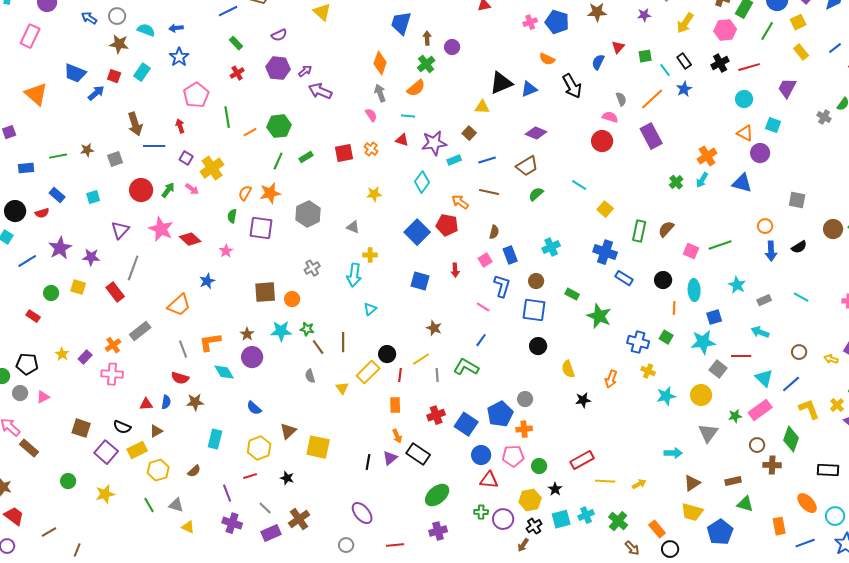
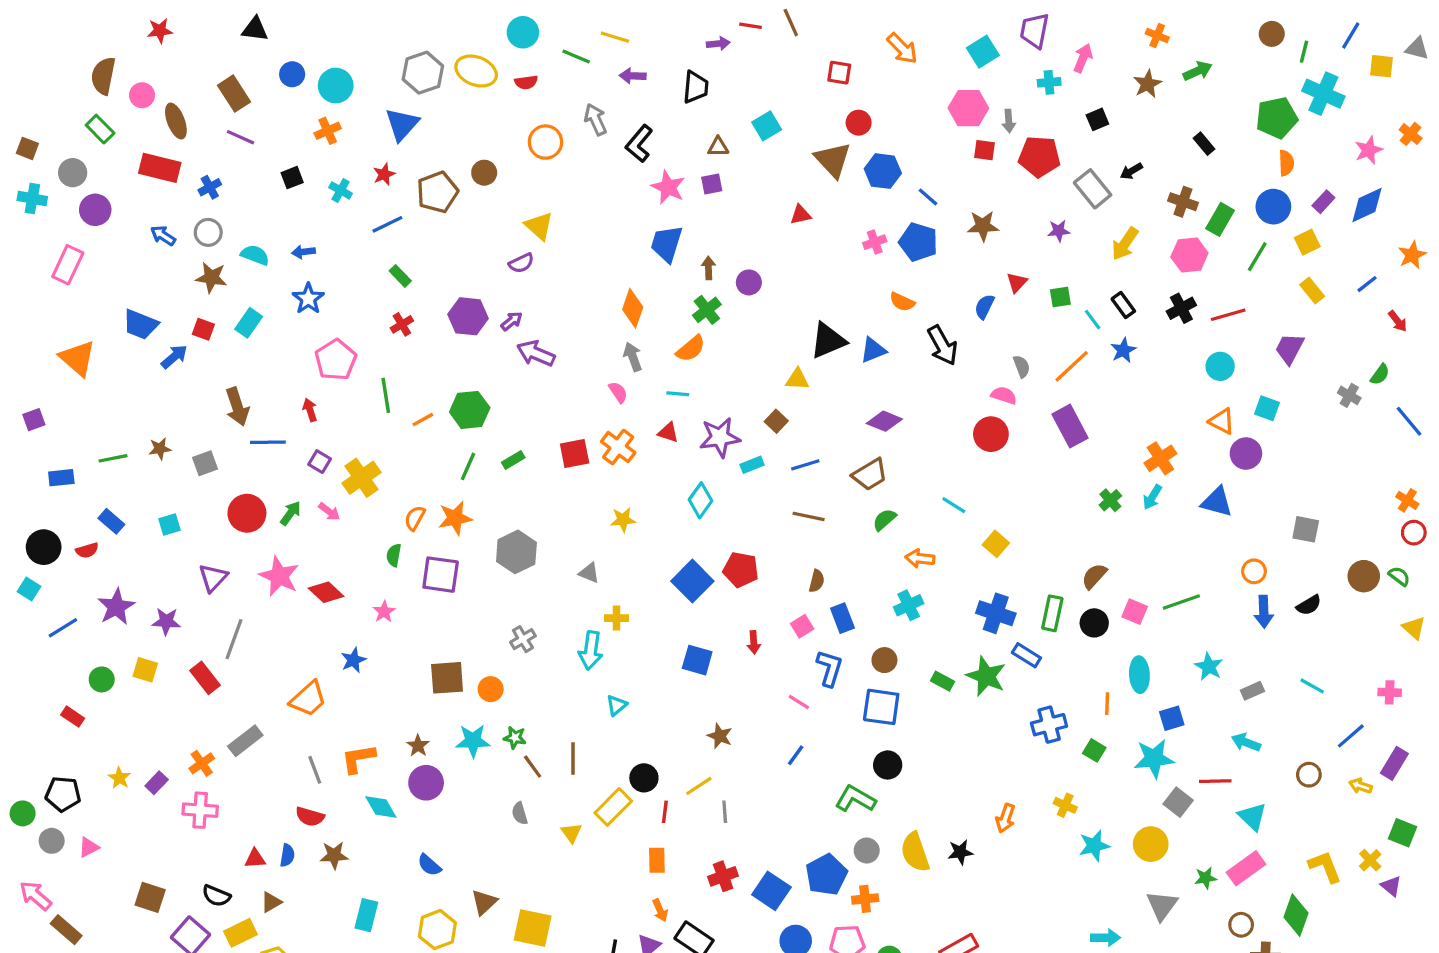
purple semicircle: (279, 35) -> (521, 263), moved
orange cross: (371, 149) -> (618, 447), size x1.5
orange arrow: (460, 202) -> (920, 558), moved, turned -30
green rectangle: (639, 231) -> (1052, 613), moved
black circle: (663, 280) -> (1094, 623), moved
green star: (599, 316) -> (986, 676), moved
blue cross: (638, 342) -> (1049, 725), moved, turned -30
green L-shape: (466, 367) -> (855, 799), moved
yellow semicircle: (568, 369) -> (915, 852), moved, size x1.4
blue line: (791, 384) -> (1351, 736), moved

